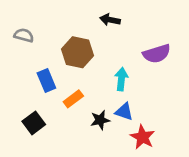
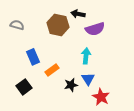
brown hexagon: (78, 52) -> (58, 25), moved
purple semicircle: (157, 54) -> (95, 29), moved
blue triangle: (124, 112) -> (88, 79), turned 40

